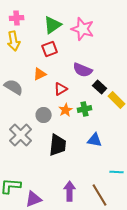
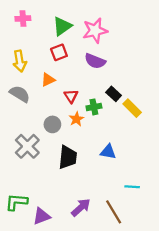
pink star: (83, 29) -> (95, 31), turned -30
yellow arrow: (14, 41) -> (20, 61), moved
purple semicircle: (83, 70) -> (95, 61), moved
red triangle: (61, 89) -> (71, 96), turned -32
green cross: (85, 109) -> (94, 107), moved
purple arrow: (70, 191) -> (81, 207), turned 48

